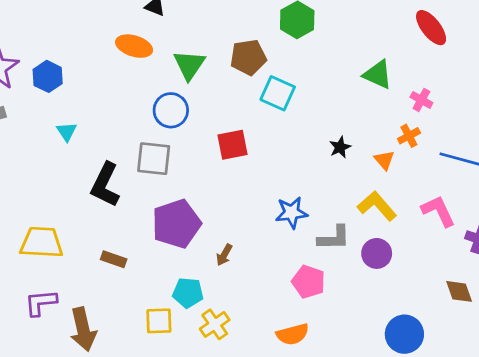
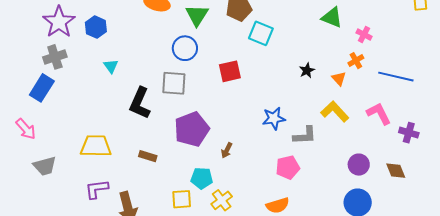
purple circle: (377, 253) -> (359, 165), moved
pink pentagon: (309, 282) -> (288, 167), turned -30

